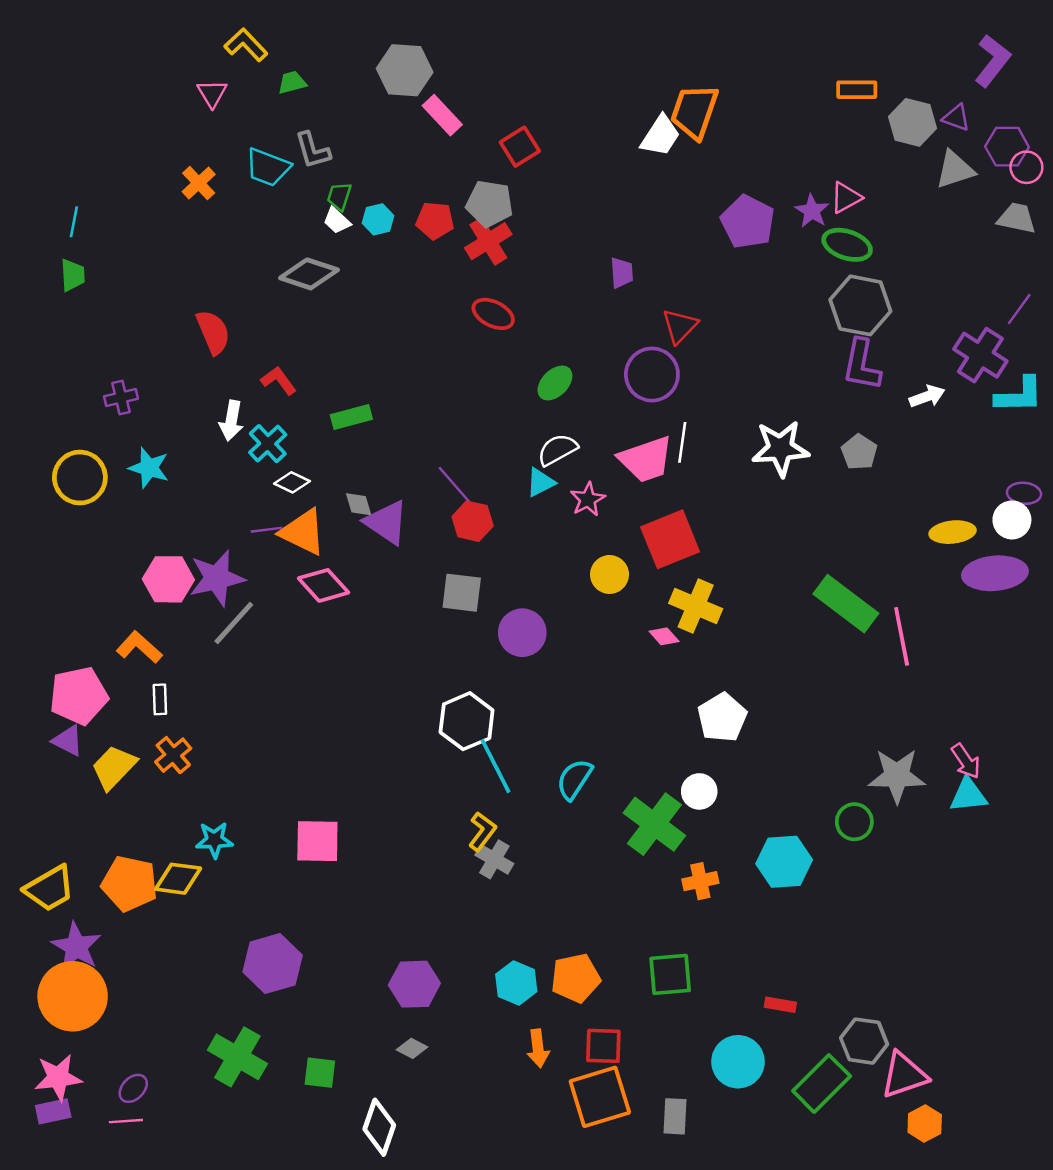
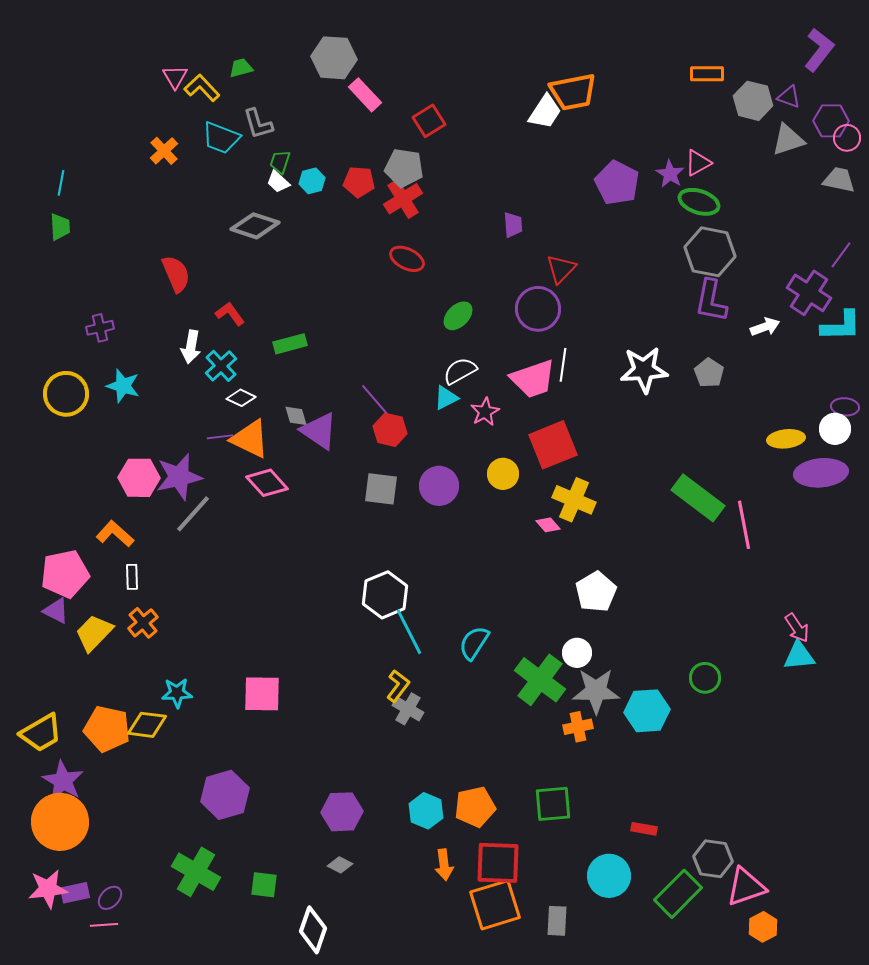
yellow L-shape: (246, 45) -> (202, 88), moved
orange trapezoid: (694, 112) -> (573, 92), turned -120
purple circle: (522, 633) -> (439, 486), moved
gray star: (897, 776) -> (596, 691), moved
red square: (603, 1046) -> (498, 863), size x1.4
purple rectangle: (53, 1111) -> (75, 893), moved

